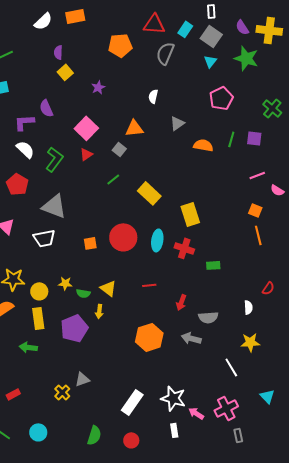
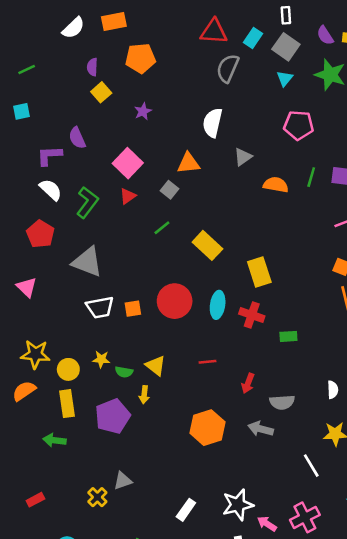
orange pentagon: (120, 45) -> (140, 58), moved
white semicircle: (153, 96) -> (213, 123), size x1.6
pink pentagon: (221, 98) -> (299, 125), turned 30
white trapezoid: (44, 238) -> (100, 307), moved
white star: (173, 398) -> (238, 505), turned -30
white rectangle: (132, 402) -> (186, 510), size x0.7

